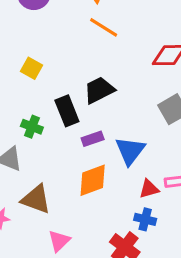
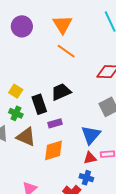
yellow square: (32, 68) -> (16, 91), moved
blue triangle: (130, 151) -> (91, 135), moved
brown triangle: (36, 199) -> (26, 137), moved

